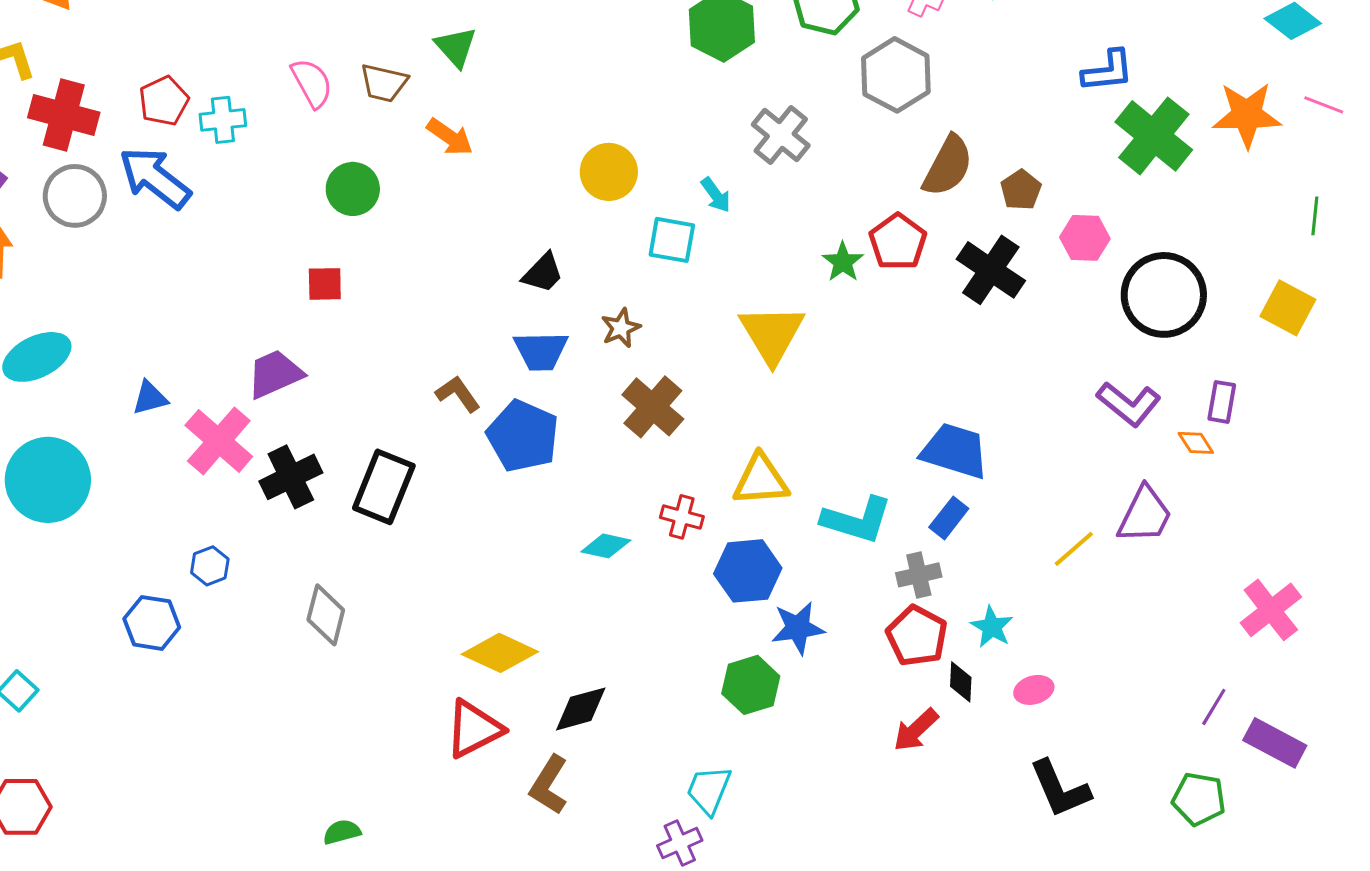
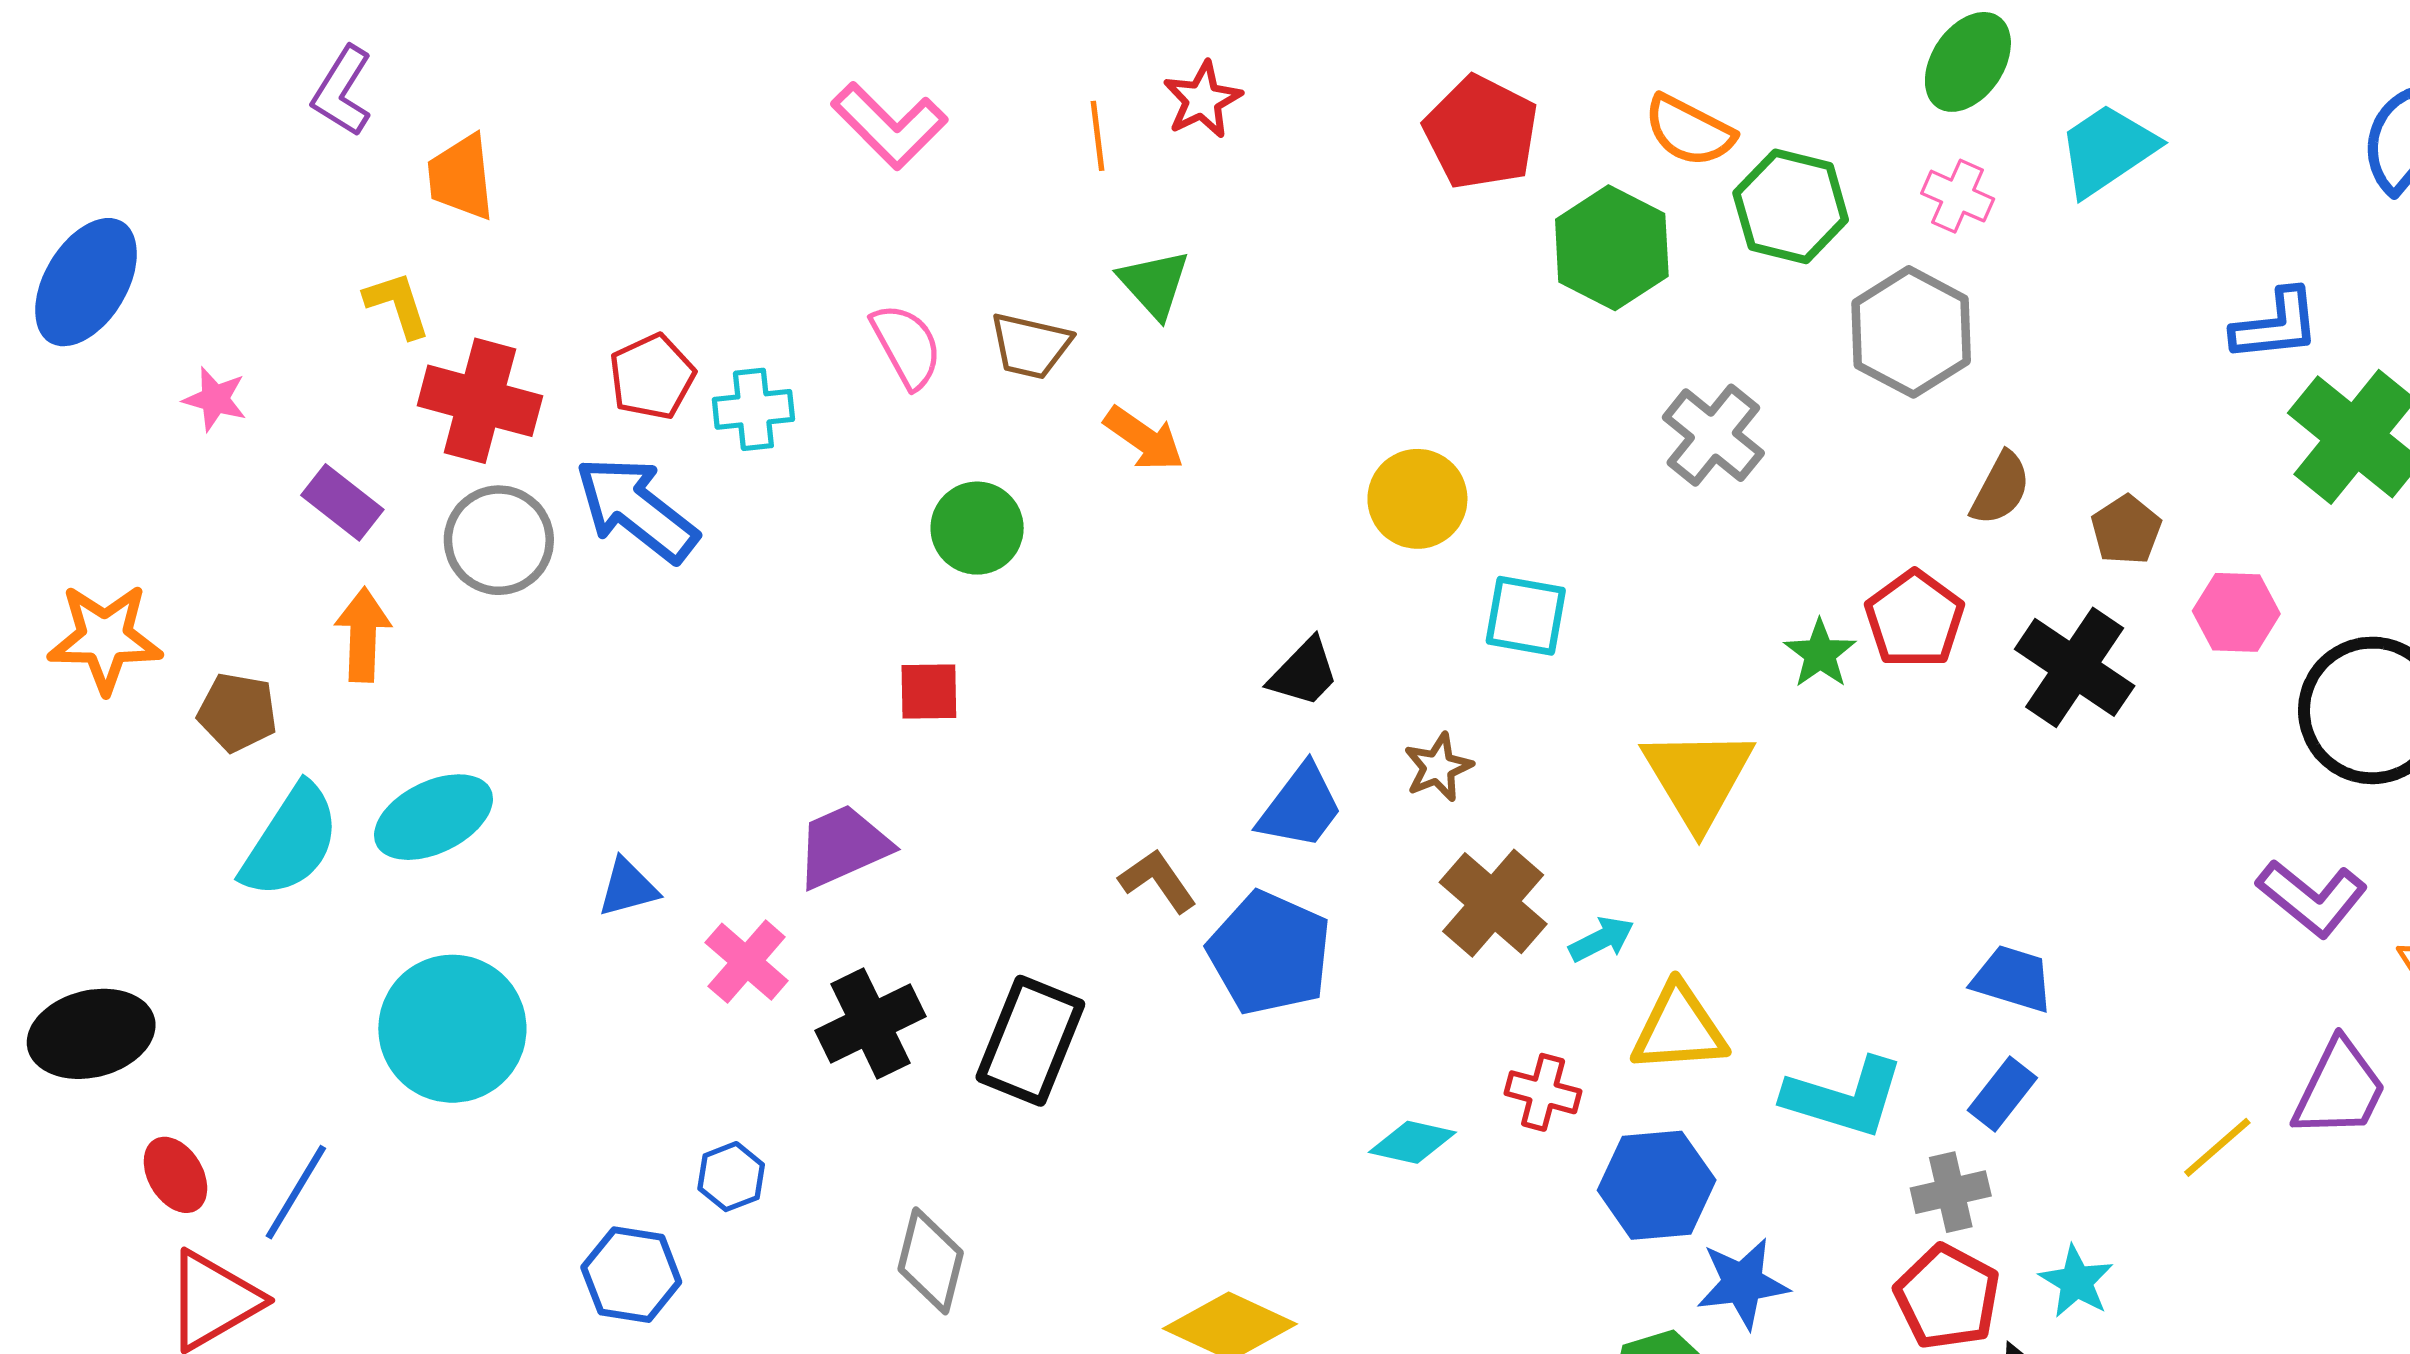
brown semicircle: (948, 166) -> (2001, 489), size x0.7
cyan arrow: (716, 195) -> (1602, 939), moved, turned -81
blue trapezoid: (541, 351) -> (1300, 807), turned -52
pink cross: (219, 441) -> (747, 962), size x0.7
blue trapezoid: (955, 451) -> (2013, 979), size x0.7

